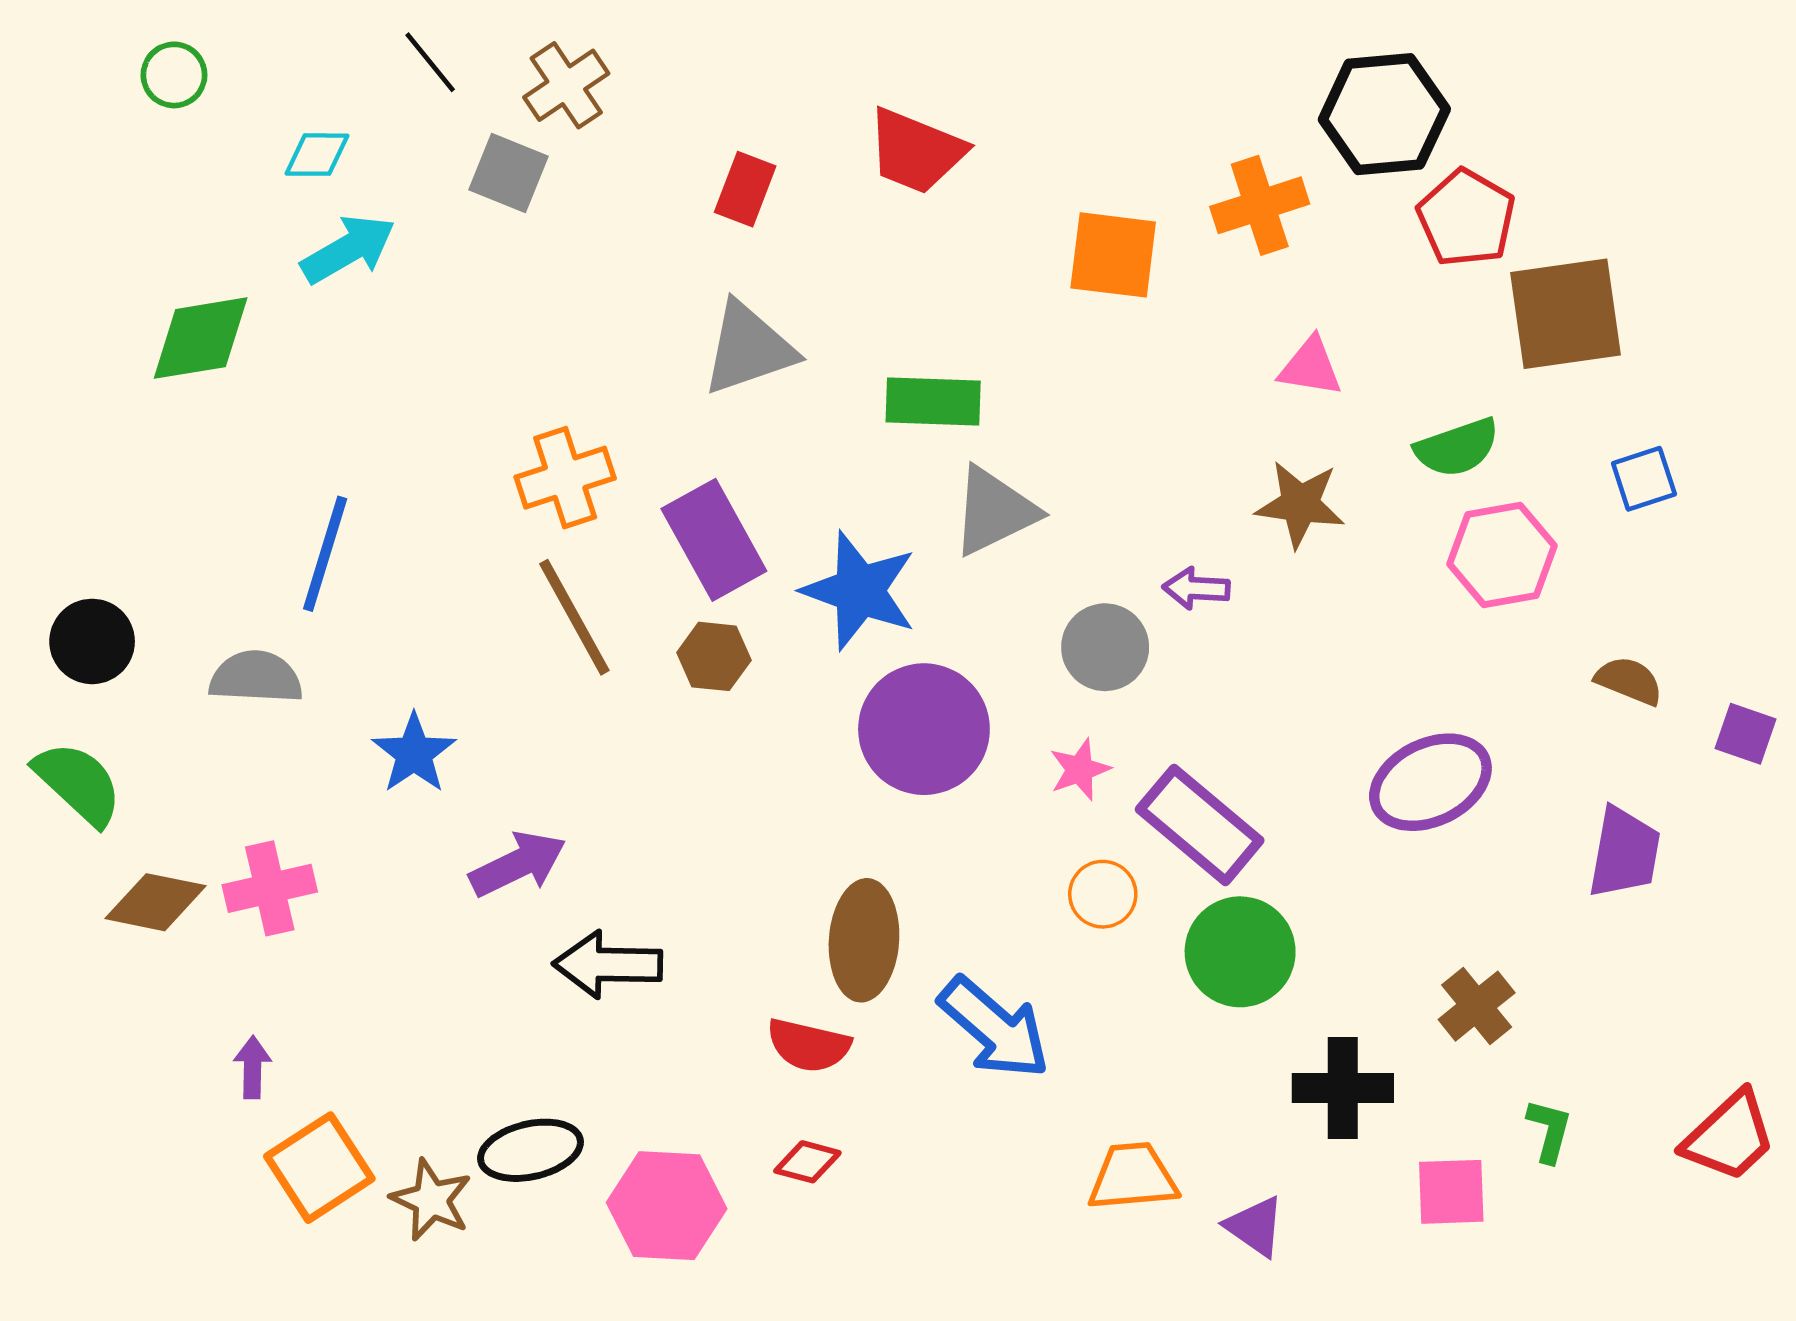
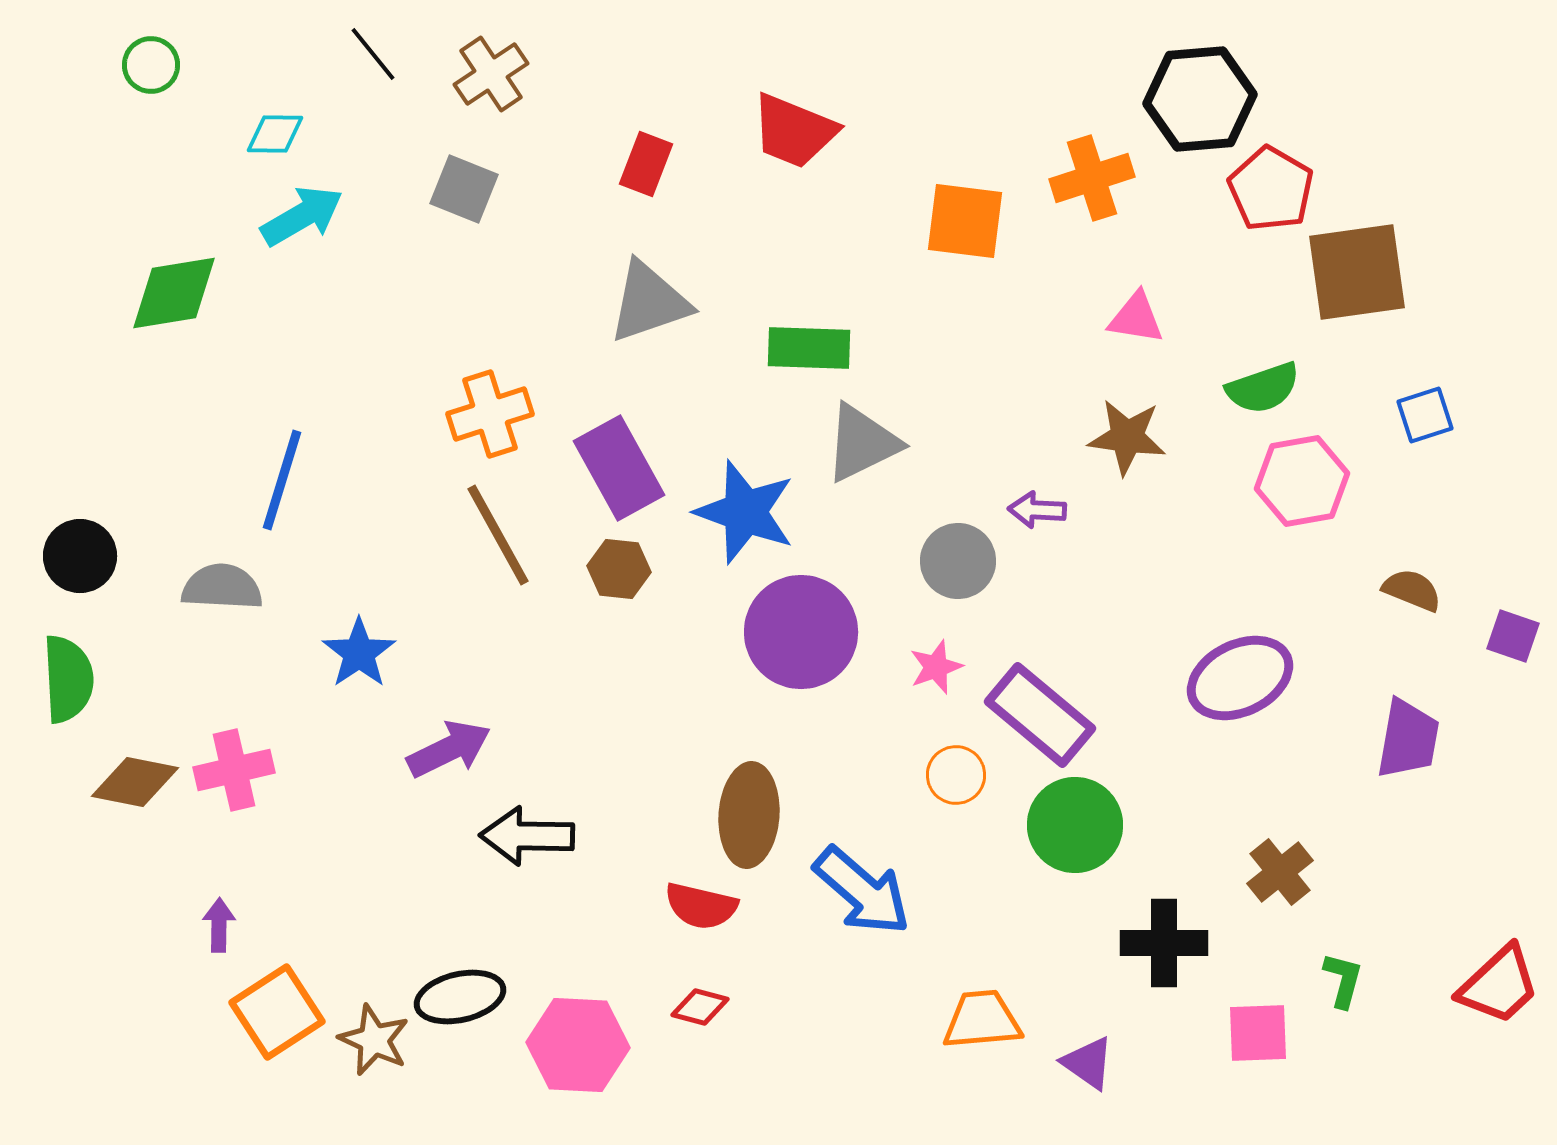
gray square: (509, 173) -> (464, 189), moved
green semicircle: (78, 783) -> (68, 679), turned 44

